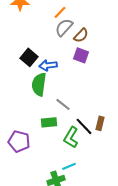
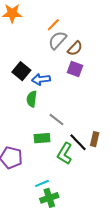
green semicircle: (39, 84) -> (32, 99), size x0.7
cyan line: (69, 166) -> (42, 183), moved

